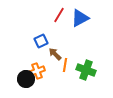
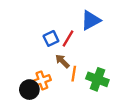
red line: (59, 15) -> (68, 38), moved
blue square: (41, 41) -> (51, 38), moved

